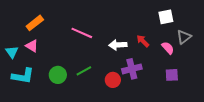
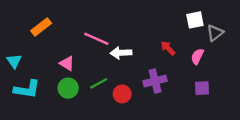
gray triangle: (184, 37) -> (215, 33), moved
white arrow: (118, 45) -> (121, 53), moved
pink triangle: (32, 46) -> (67, 63), moved
pink semicircle: (168, 48) -> (197, 56), turned -112
red circle: (113, 80) -> (122, 94), moved

